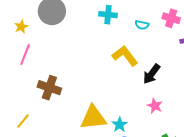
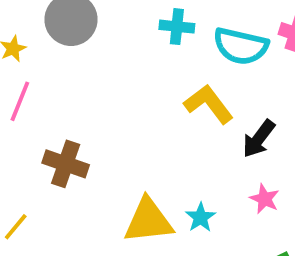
cyan semicircle: (142, 25) -> (241, 46), size x2.0
cyan star: (120, 125) -> (200, 217), moved

